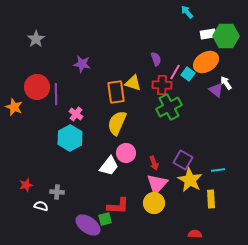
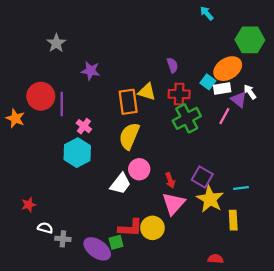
white rectangle: (208, 34) -> (222, 88), moved
gray star: (36, 39) -> (56, 43), moved
pink line: (175, 72) -> (224, 116), moved
gray cross: (57, 192) -> (63, 239), moved
yellow circle: (154, 203) -> (152, 228), moved

